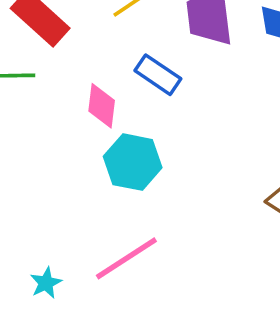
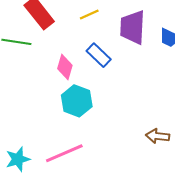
cyan star: (46, 283) -> (18, 159), size x1.4

